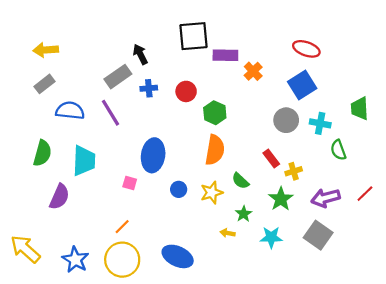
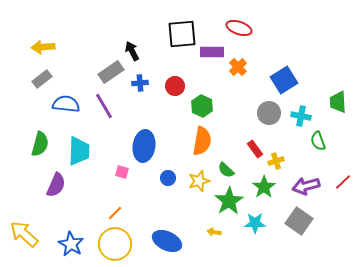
red ellipse: (306, 49) -> (239, 28), moved
green star: (244, 214) -> (229, 201), size x1.8
yellow arrow: (228, 233) -> (214, 232), moved

